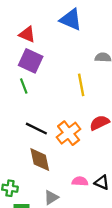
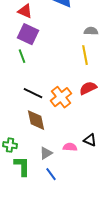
yellow line: (81, 85) -> (85, 55), moved
pink semicircle: (80, 181) -> (70, 147), moved

